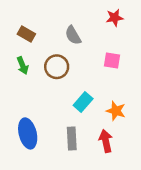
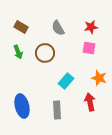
red star: (115, 18) -> (91, 27), moved
orange star: (116, 111) -> (99, 78), moved
red arrow: (106, 141) -> (90, 102), moved

